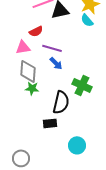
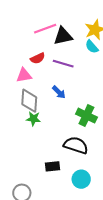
purple line: (52, 48) -> (63, 64), moved
black semicircle: (61, 102) -> (76, 145), moved, turned -85
black rectangle: (50, 123) -> (53, 166), moved

